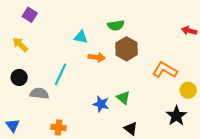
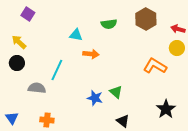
brown hexagon: (126, 49) -> (146, 19), moved
black circle: (19, 77) -> (17, 63), moved
yellow circle: (188, 90) -> (177, 48), moved
orange cross: (58, 127) -> (47, 120), moved

